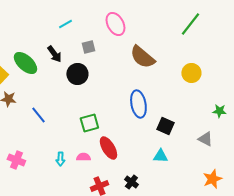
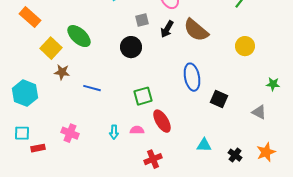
black arrow: (54, 54) -> (167, 29), moved, turned 66
blue line: (38, 115) -> (92, 88), turned -36
cyan triangle: (160, 156) -> (204, 145), moved
black cross: (131, 182) -> (235, 155), moved

